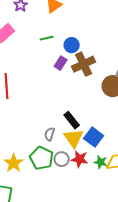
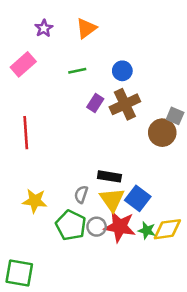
blue circle: (72, 45) -> (122, 71), moved
black rectangle: (72, 120) -> (109, 176), turned -42
red star: (80, 159) -> (120, 227), size x1.4
yellow star: (14, 163) -> (35, 201), moved, turned -30

